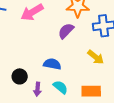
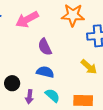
purple semicircle: (66, 31) -> (45, 47), moved, turned -72

